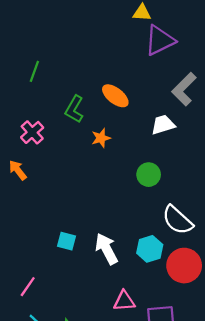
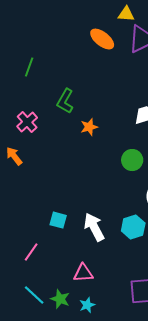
orange ellipse: (115, 96) -> (102, 39), moved
pink line: (28, 287) -> (31, 252), moved
pink triangle: (124, 301) -> (83, 273), moved

